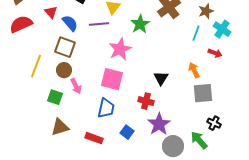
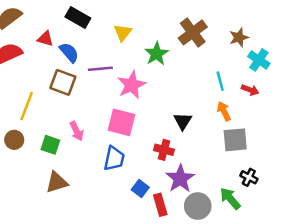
red triangle: (51, 12) -> (45, 39), turned -32
purple line: (99, 24) -> (100, 69), moved
cyan line: (196, 33) -> (220, 81), moved, turned -35
brown circle: (64, 70) -> (14, 140), moved
red rectangle: (94, 138) -> (160, 205), moved, turned 54

